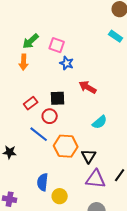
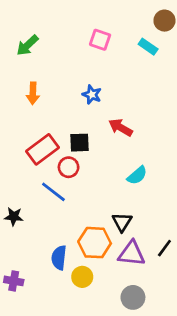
cyan rectangle: (116, 36) -> (148, 47), moved
green arrow: (31, 41) -> (27, 45), moved
pink square: (57, 45) -> (100, 40), moved
red rectangle: (31, 103) -> (42, 149), size x1.6
orange hexagon: (66, 146) -> (95, 243), moved

